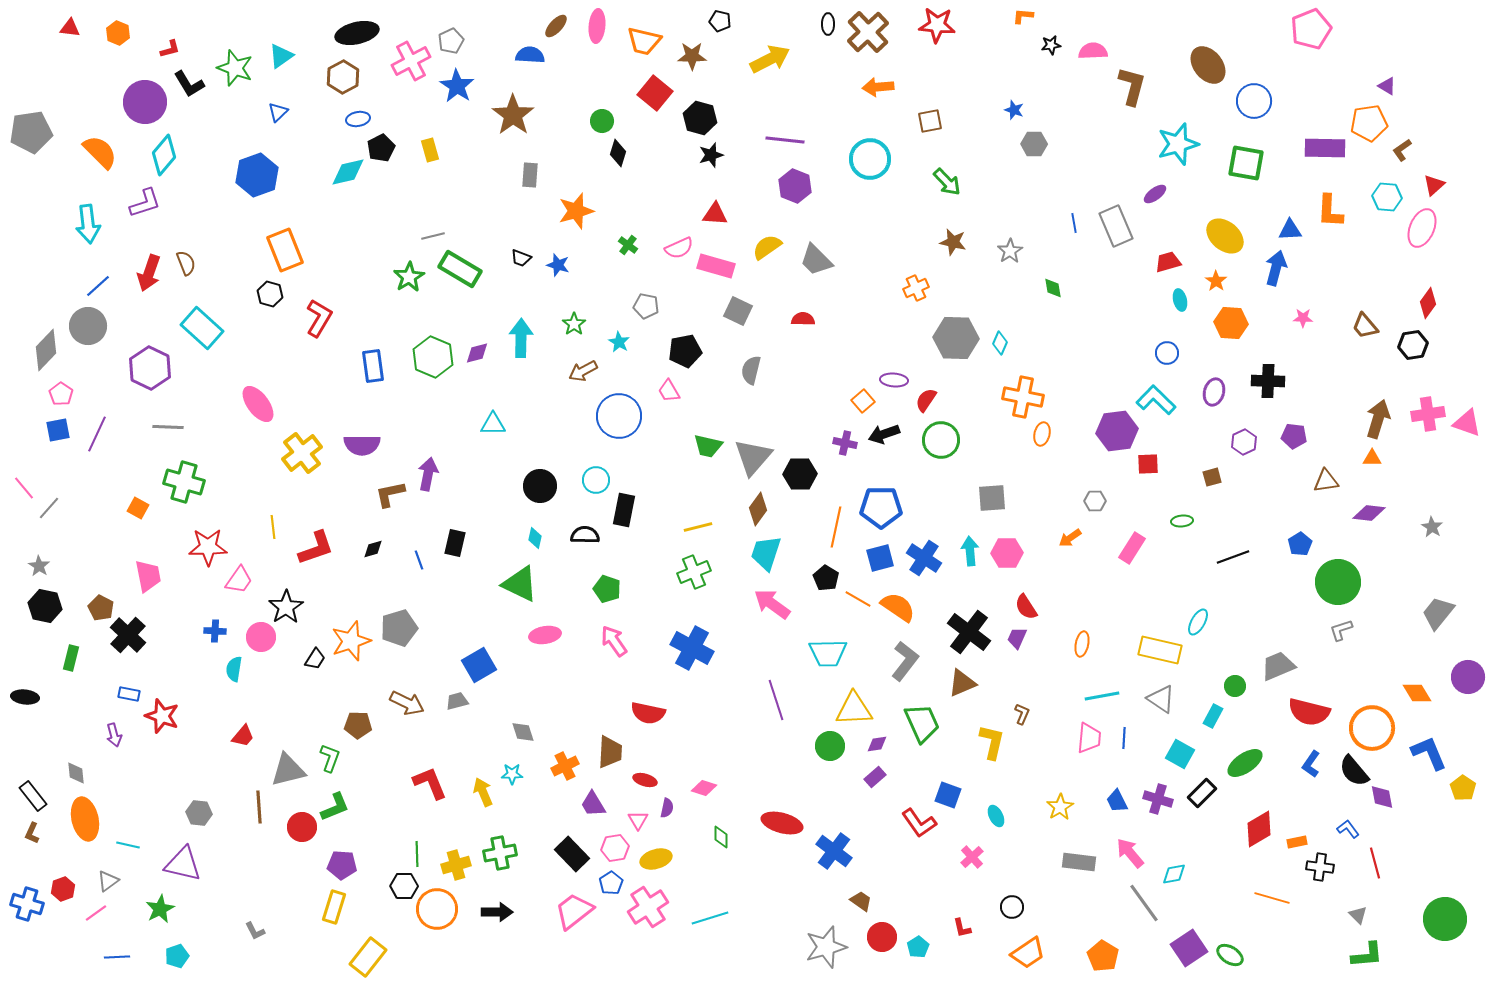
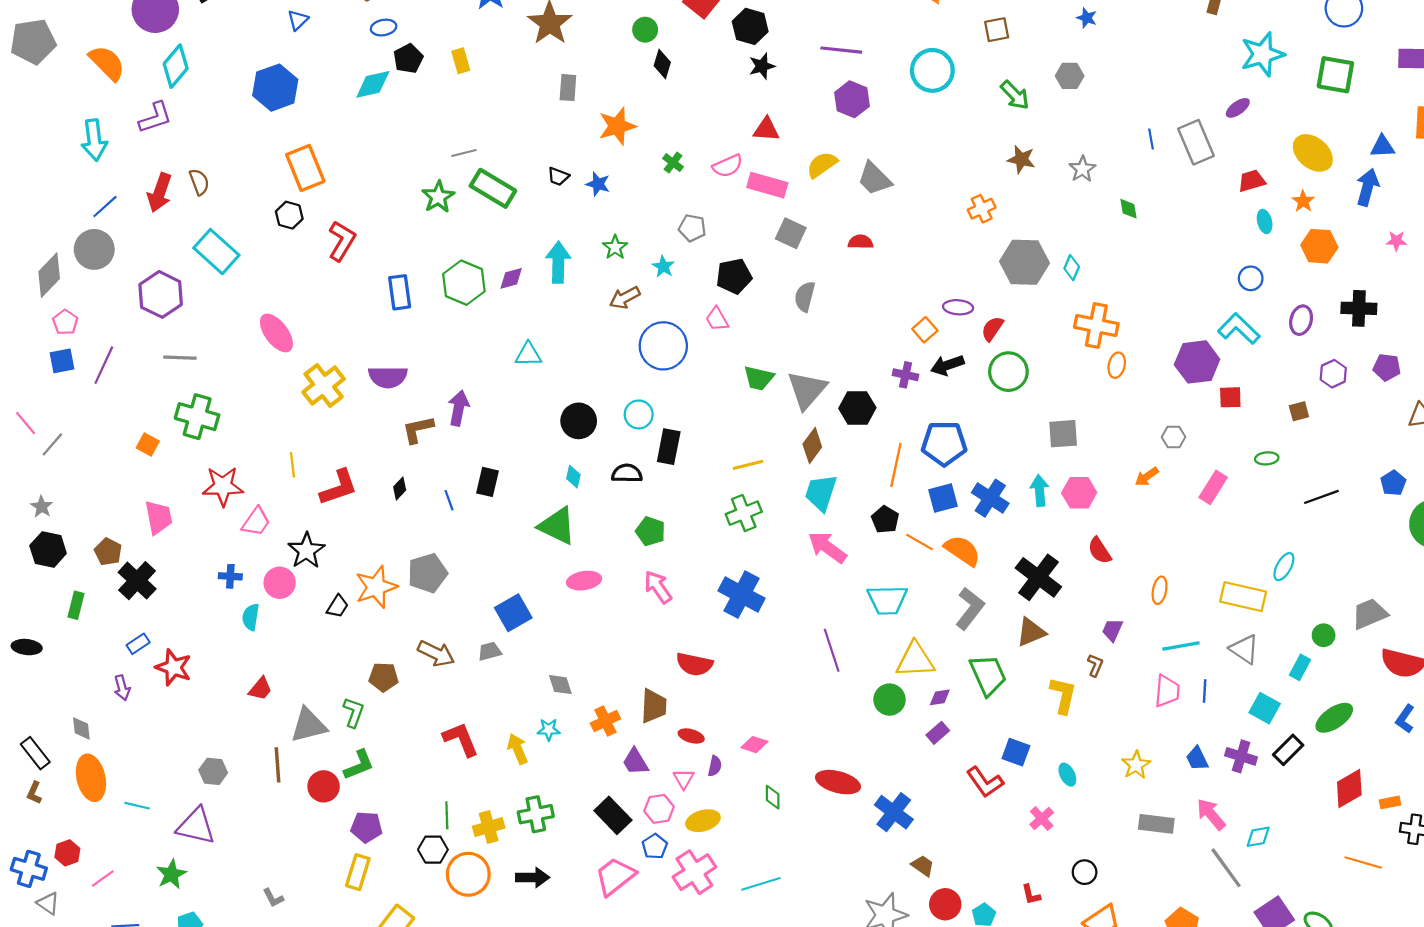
gray hexagon: (1034, 144) -> (1070, 76), moved
black diamond: (373, 549) -> (400, 488), turned -30
purple trapezoid: (1017, 638) -> (1112, 630), moved
blue rectangle: (129, 694) -> (138, 644), turned -45
gray triangle: (108, 881) -> (48, 903), moved, turned -50

